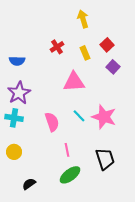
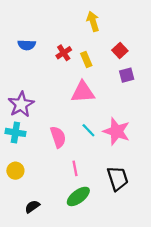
yellow rectangle: (85, 53) -> (86, 60), moved
blue semicircle: (17, 61) -> (27, 45), moved
purple square: (113, 67) -> (127, 75), turned 32

